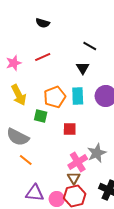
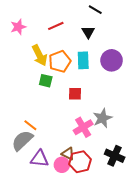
red line: (43, 57) -> (56, 26), moved
yellow arrow: (19, 95) -> (40, 55), moved
gray semicircle: (18, 137) -> (22, 140), moved, turned 110
brown triangle: (74, 178) -> (68, 154), moved, turned -32

